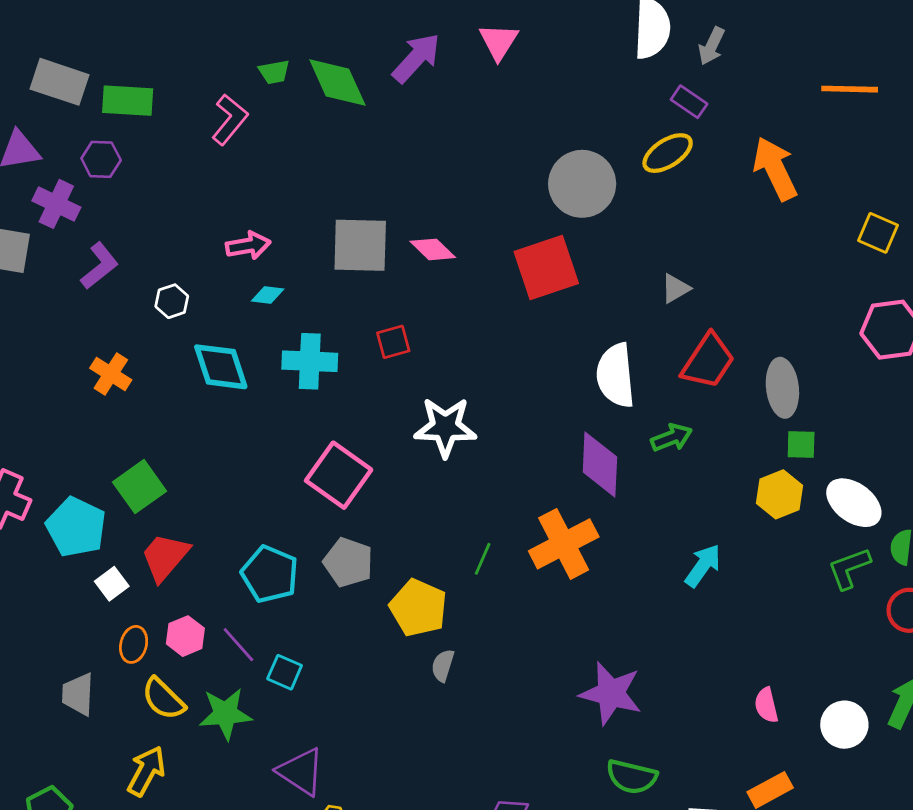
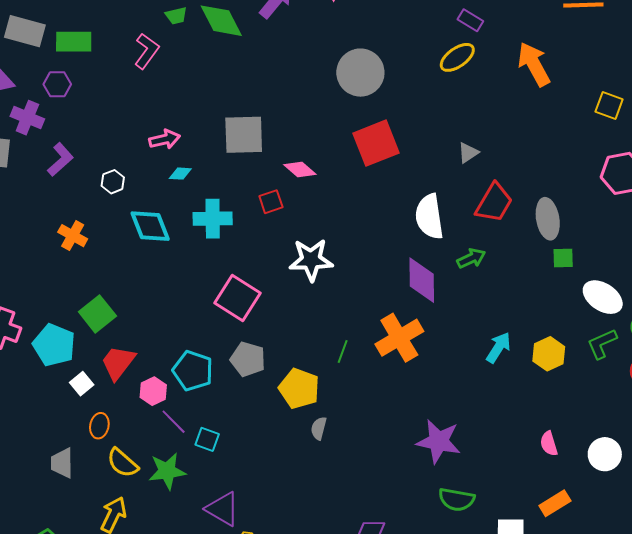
gray circle: (582, 184) -> (360, 73), moved
pink diamond: (433, 249) -> (300, 170), moved
yellow hexagon: (779, 494) -> (549, 354), moved
pink hexagon: (185, 636) -> (153, 391), moved

